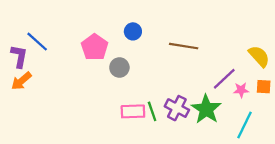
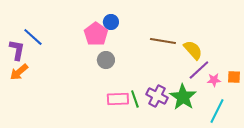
blue circle: (133, 31) -> (111, 22), moved
pink pentagon: (95, 47) -> (96, 34), moved
yellow semicircle: (259, 56) -> (193, 50), moved

